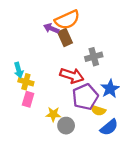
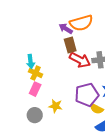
brown rectangle: (65, 38) -> (70, 45), moved
red arrow: (72, 76) -> (80, 60), moved
gray circle: (66, 126) -> (35, 115), moved

